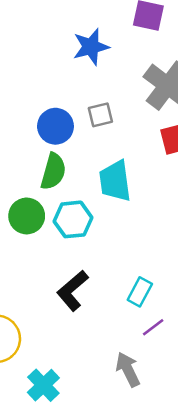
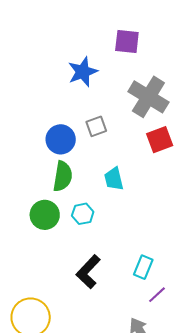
cyan trapezoid: (115, 181) -> (114, 179), size x0.7
cyan hexagon: (73, 219) -> (83, 214), size x0.7

